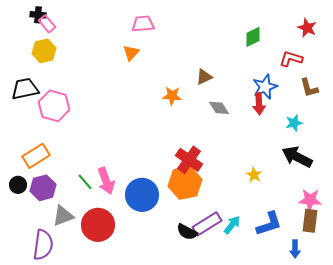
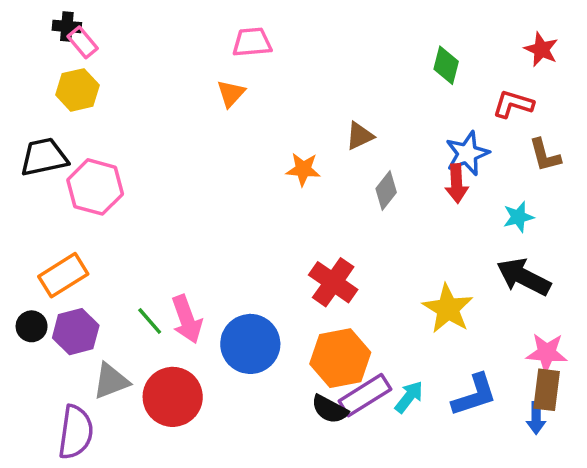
green diamond: (253, 37) -> (446, 65), turned -50
gray diamond: (219, 108) -> (386, 191), turned 70
yellow star: (254, 175) -> (448, 309), size x1.8
orange hexagon: (185, 183) -> (340, 358), moved
blue arrow: (295, 249) -> (536, 418), moved

